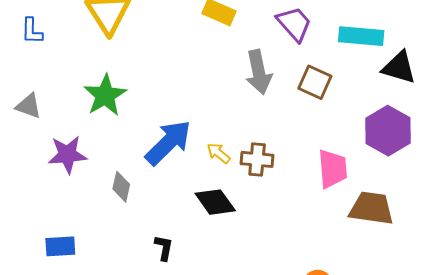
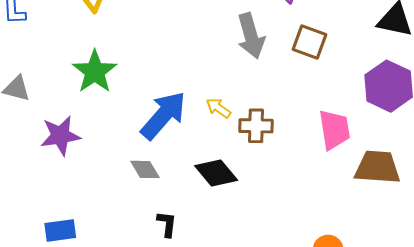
yellow arrow: (219, 153) -> (218, 108), moved
gray diamond: (121, 187) -> (145, 169), moved, turned -40

